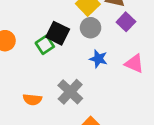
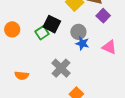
gray circle: (91, 28) -> (78, 32), moved
orange semicircle: (32, 99) -> (22, 76), moved

